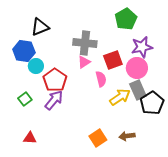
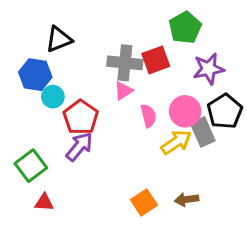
red square: (113, 60) -> (156, 60), moved
pink circle: (137, 68) -> (185, 111), moved
green square: (25, 99) -> (31, 166), moved, size x1.5
black pentagon: (152, 103) -> (225, 111), moved

